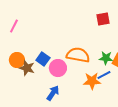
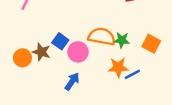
green star: (106, 58) -> (122, 40), moved
orange circle: (17, 60) -> (22, 58), moved
blue line: (104, 75) -> (132, 74), moved

